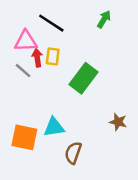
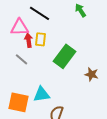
green arrow: (104, 19) -> (80, 10), turned -64
gray line: (23, 71) -> (21, 59), moved
brown star: (118, 122) -> (91, 74), moved

